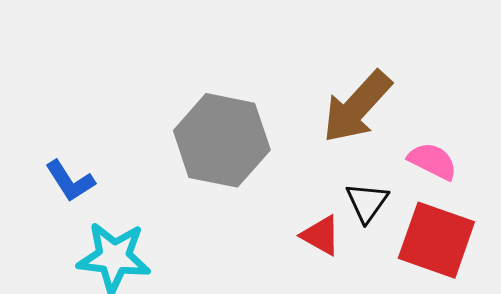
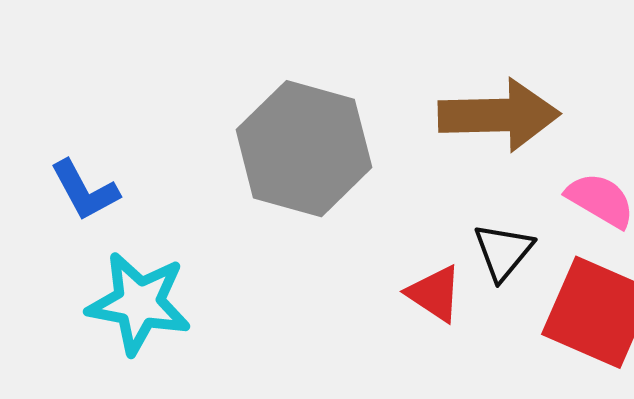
brown arrow: (357, 107) -> (499, 115), turned -138

